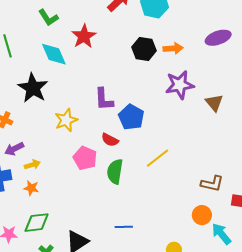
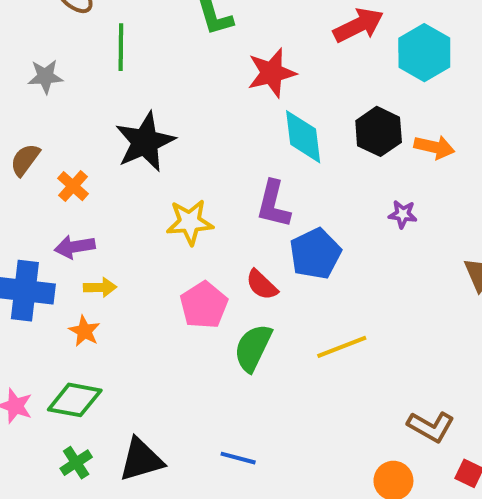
cyan diamond: (54, 54) -> (303, 137), moved
purple star: (180, 85) -> (403, 214), moved, size x0.5

